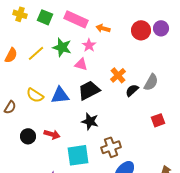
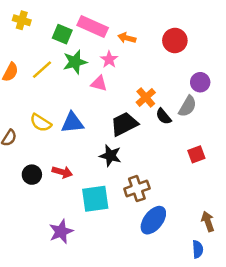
green square: (45, 17) -> (62, 34), moved
purple circle: (161, 28) -> (200, 82), moved
green star: (62, 47) -> (75, 62), turned -30
black trapezoid: (89, 90) -> (124, 124), moved
black semicircle: (132, 90) -> (163, 116), turned -88

